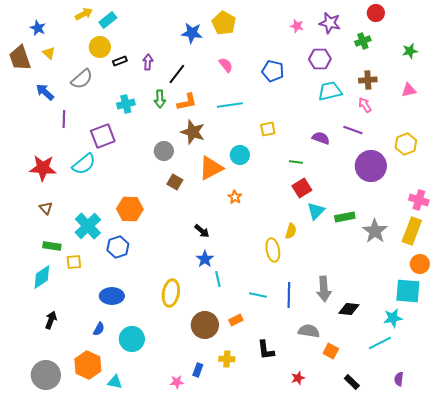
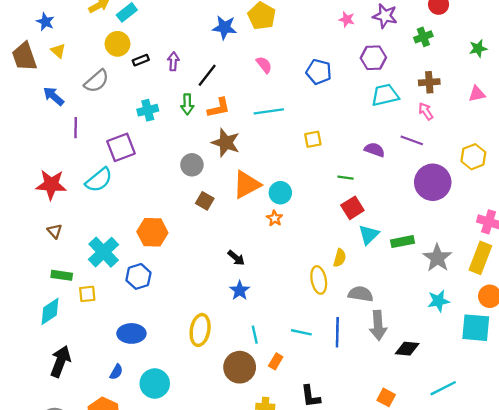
cyan circle: (240, 155) -> (280, 193), moved
cyan line: (218, 279) -> (255, 335), moved
cyan star: (393, 318) -> (439, 301), moved
black arrow: (51, 320) -> (60, 361), size x1.5
orange rectangle: (236, 320) -> (276, 361), turned -32
gray semicircle: (309, 331) -> (361, 294), moved

